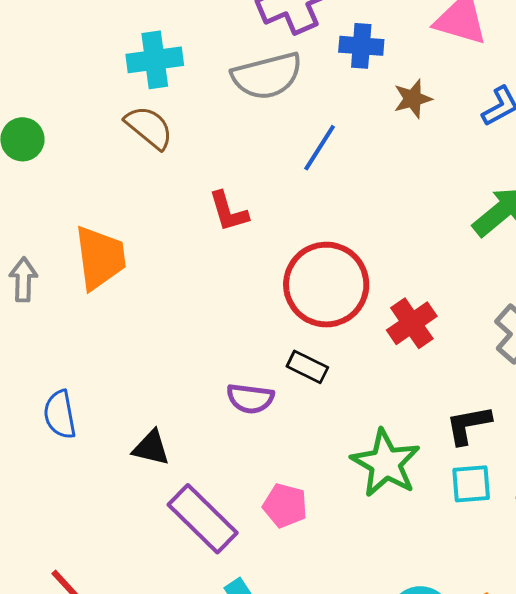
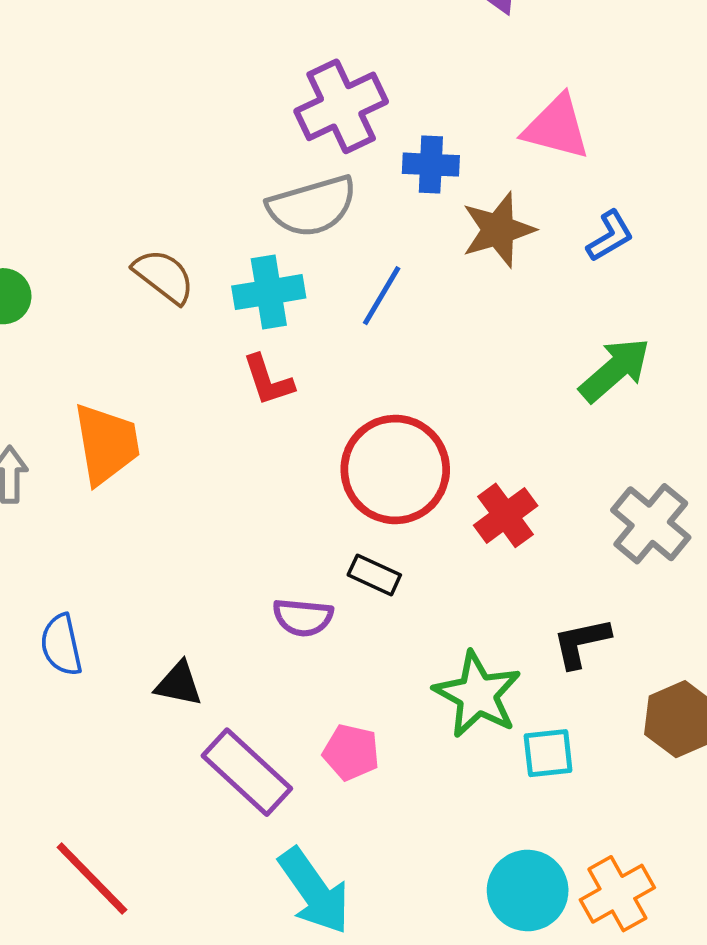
cyan cross: (155, 60) -> (269, 292), moved
brown star: (413, 99) -> (498, 230), size x1.5
cyan square: (471, 484) -> (548, 753), moved

